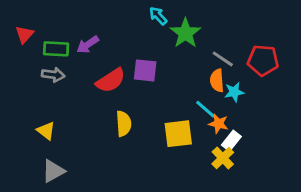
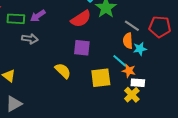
purple square: (145, 70) -> (82, 48), moved
gray arrow: (53, 75) -> (30, 39), moved
red semicircle: (111, 80) -> (81, 19), moved
yellow semicircle: (124, 124) -> (63, 71), turned -42
white rectangle: (231, 141) -> (138, 83), turned 56

